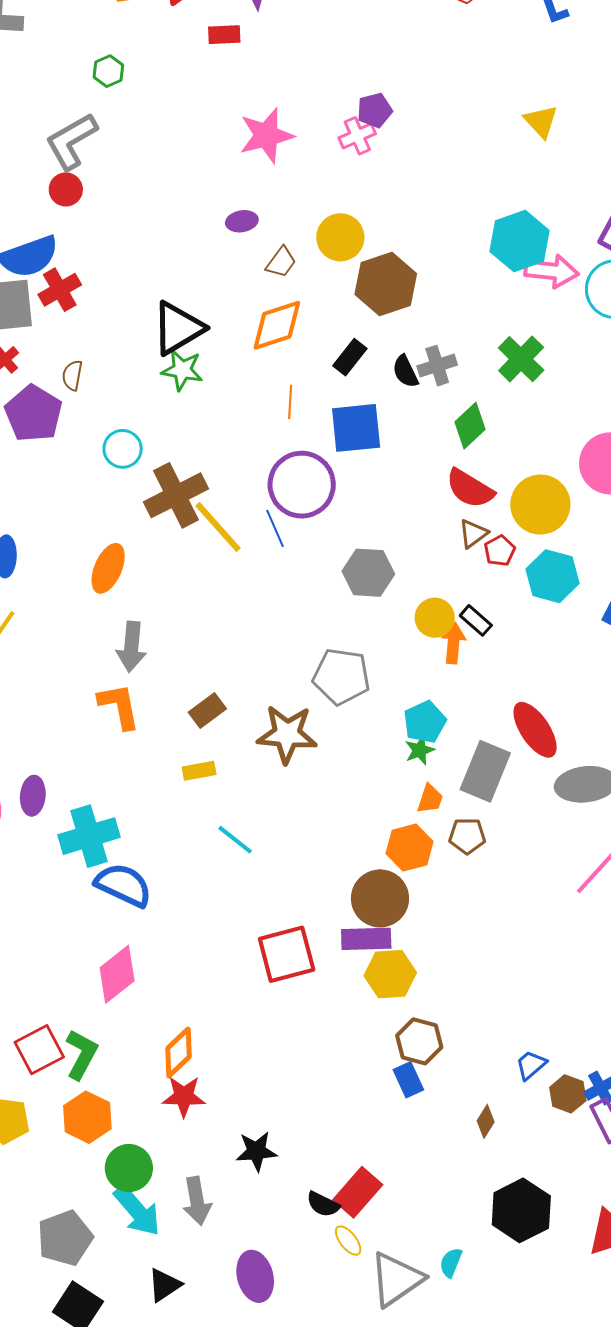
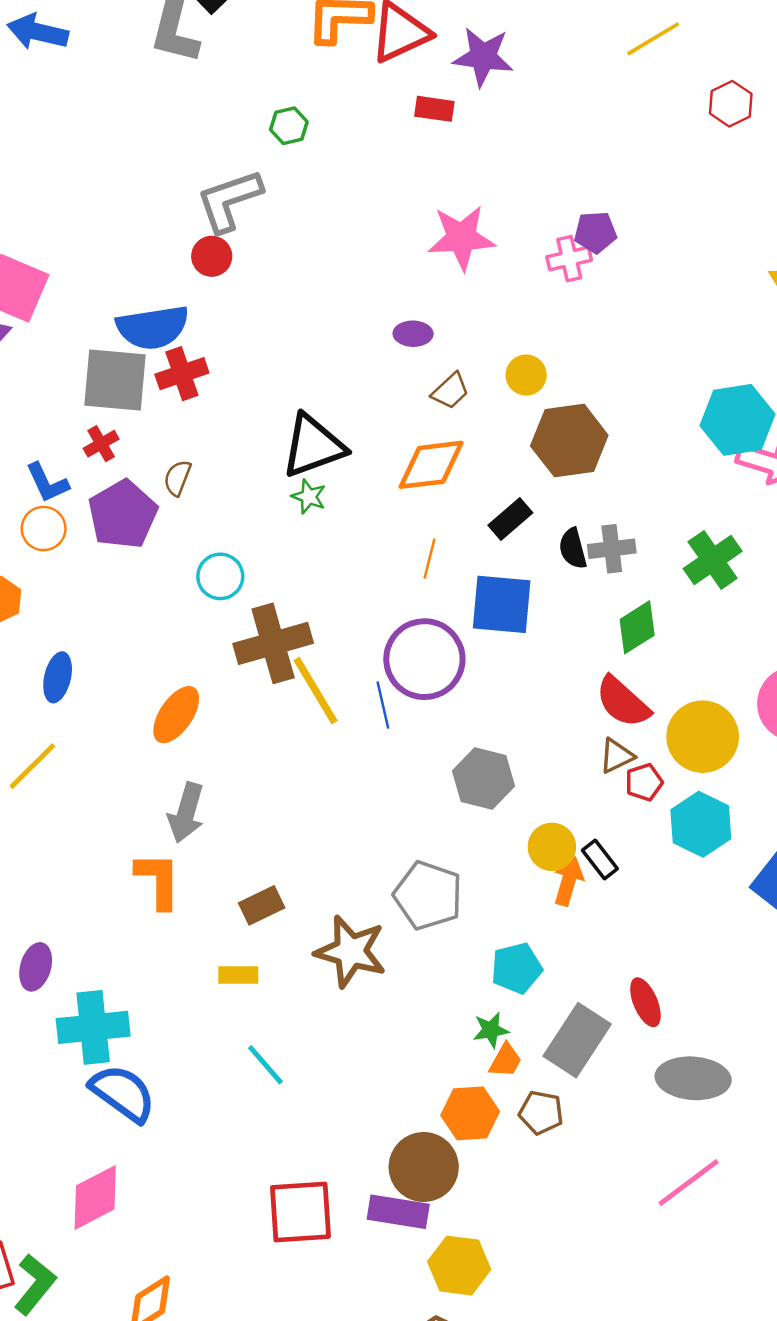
yellow circle: (340, 237) -> (526, 375), size x0.7
green star: (182, 370) -> (309, 497), size x0.7
red ellipse: (535, 730) -> (645, 1002), size x0.7
green star: (420, 750) -> (491, 1030), moved
yellow hexagon: (390, 974) -> (459, 1266), moved

